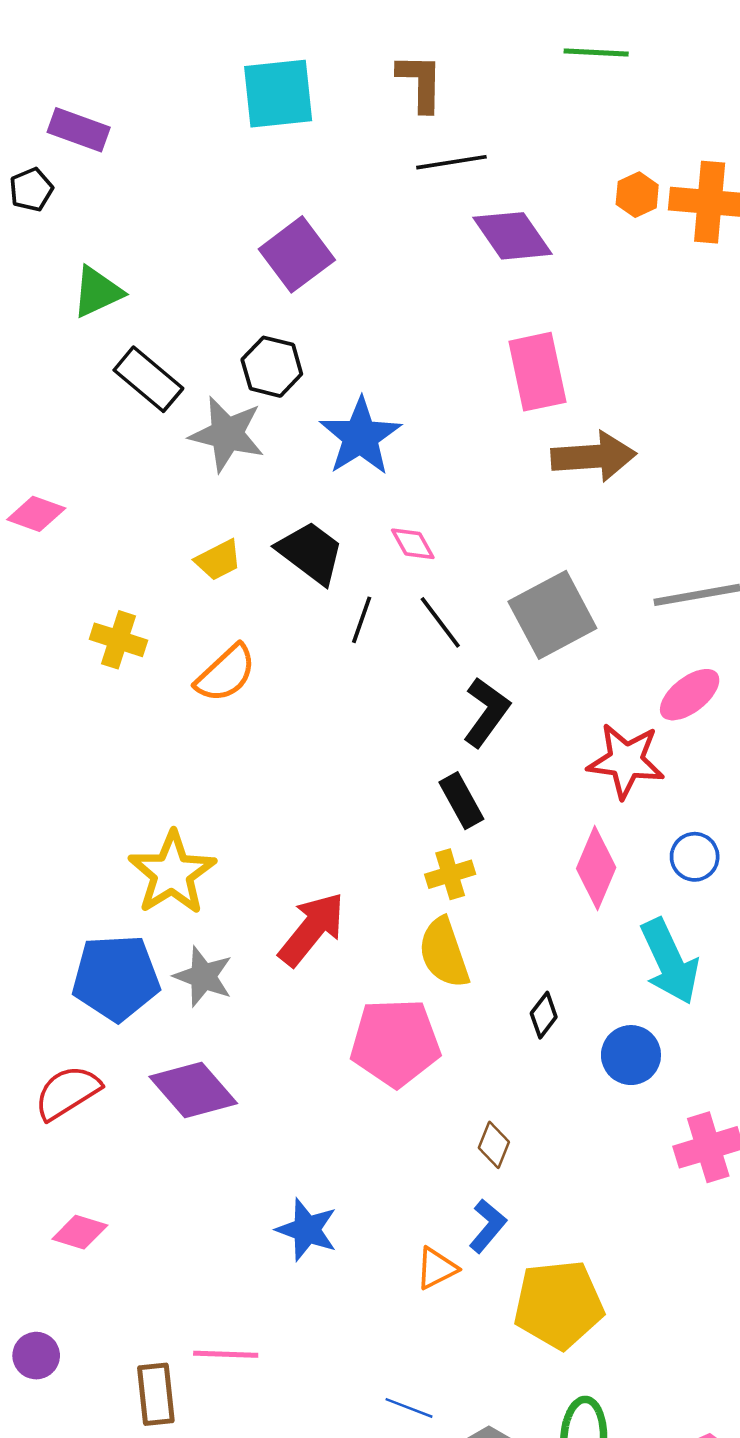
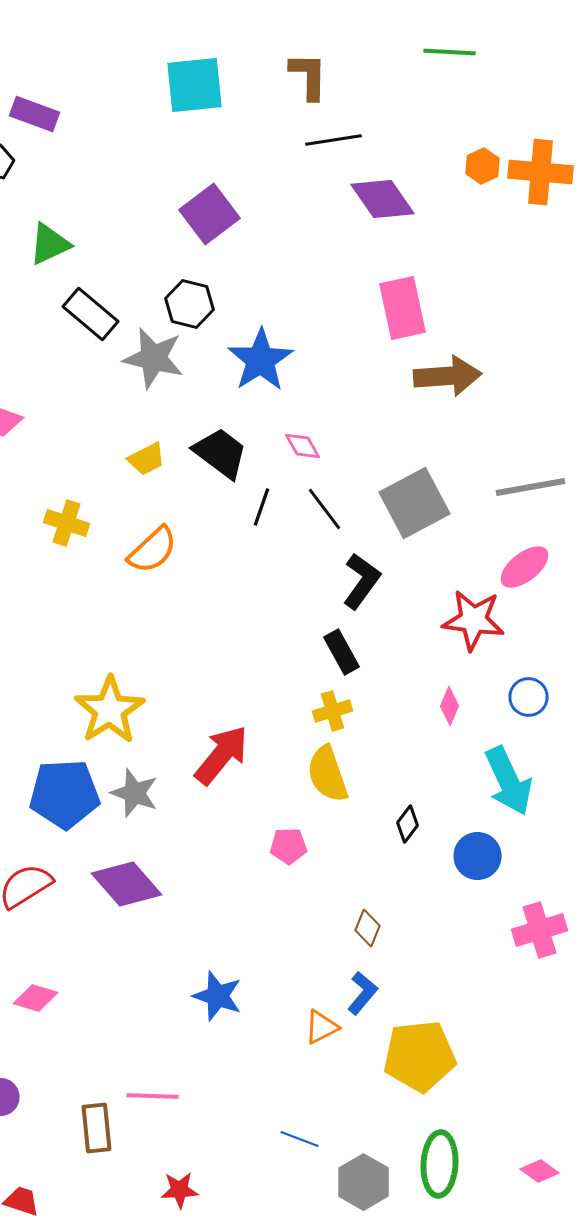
pink diamond: (596, 868) -> (450, 706), size x0.6
pink pentagon: (395, 1043) -> (288, 846), size x0.5

